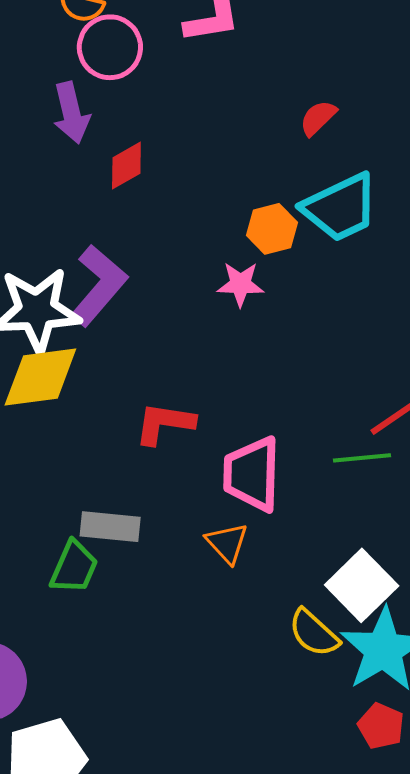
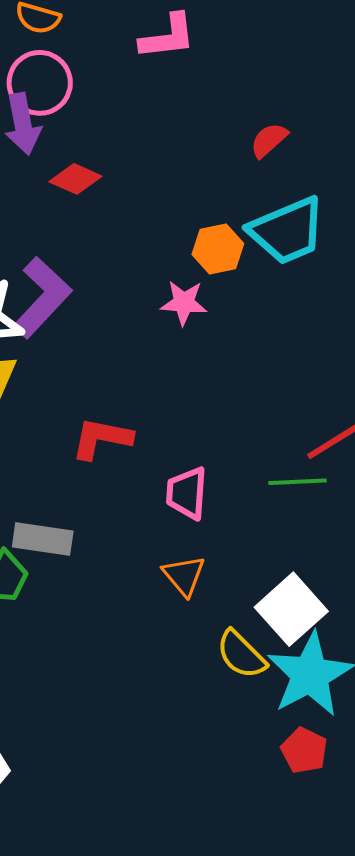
pink circle: (110, 47) -> (40, 83), moved
red diamond: (126, 165) -> (75, 179), turned 51
pink trapezoid: (252, 474) -> (187, 493), size x0.7
orange triangle: (227, 543) -> (184, 575), moved

